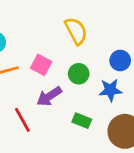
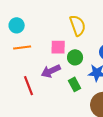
pink square: (41, 65) -> (58, 47), moved, turned -35
green rectangle: (82, 121) -> (75, 84), moved, turned 32

